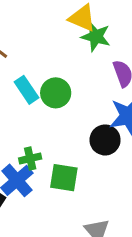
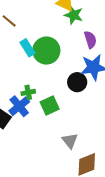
green circle: (56, 93) -> (46, 51), size x1.4
green square: (64, 178) -> (50, 106), turned -36

